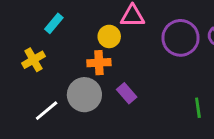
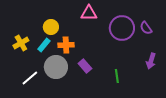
cyan rectangle: (54, 23) -> (44, 45), moved
yellow circle: (109, 36) -> (51, 27), moved
green line: (198, 108) -> (117, 76), moved

